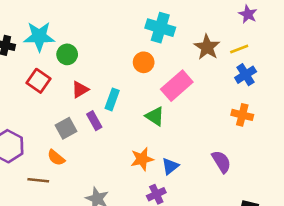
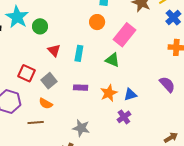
cyan star: (39, 36) -> (17, 17), turned -30
red square: (38, 81) -> (26, 73), moved
red triangle: (80, 90) -> (54, 50), turned -32
purple rectangle: (94, 121) -> (81, 88), moved, turned -48
blue triangle: (170, 166) -> (130, 95), turned 32

